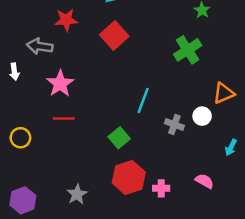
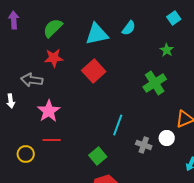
yellow circle: (20, 138) -> (26, 154), moved

